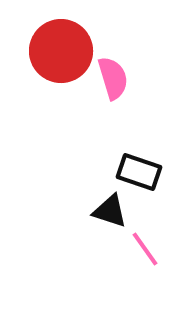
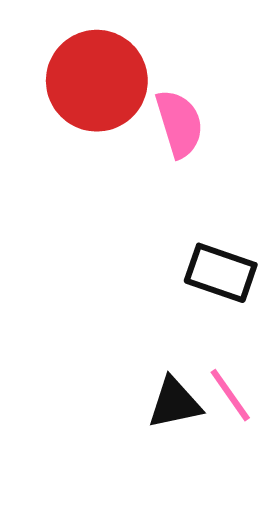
black triangle: (110, 211) -> (175, 403), moved, turned -30

